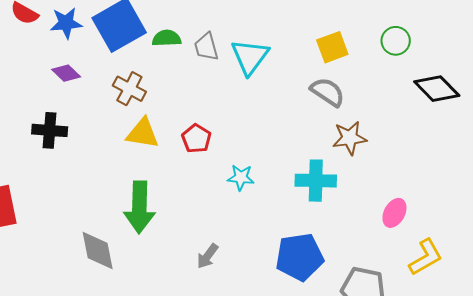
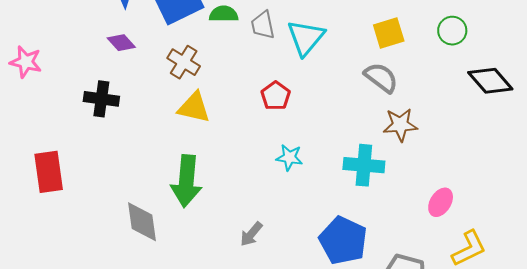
red pentagon: (196, 139) -> (276, 96), moved
blue pentagon: (300, 257) -> (343, 240), turned 30

